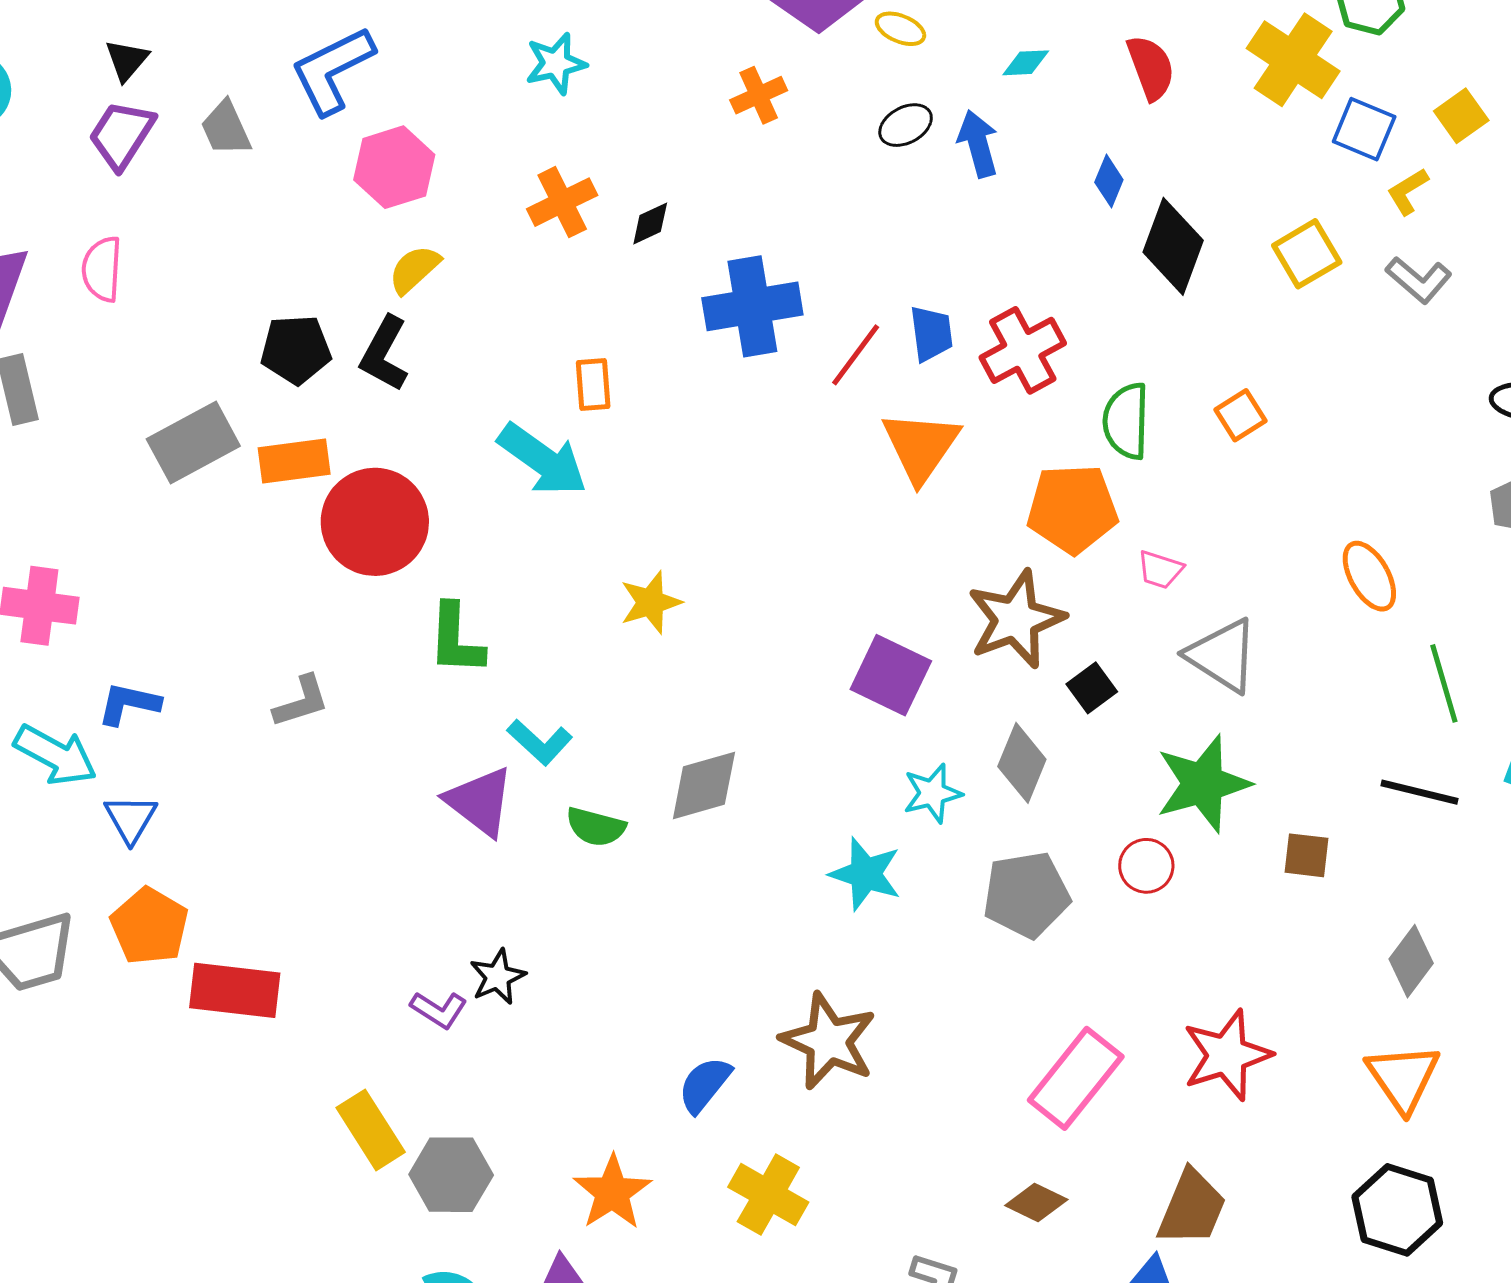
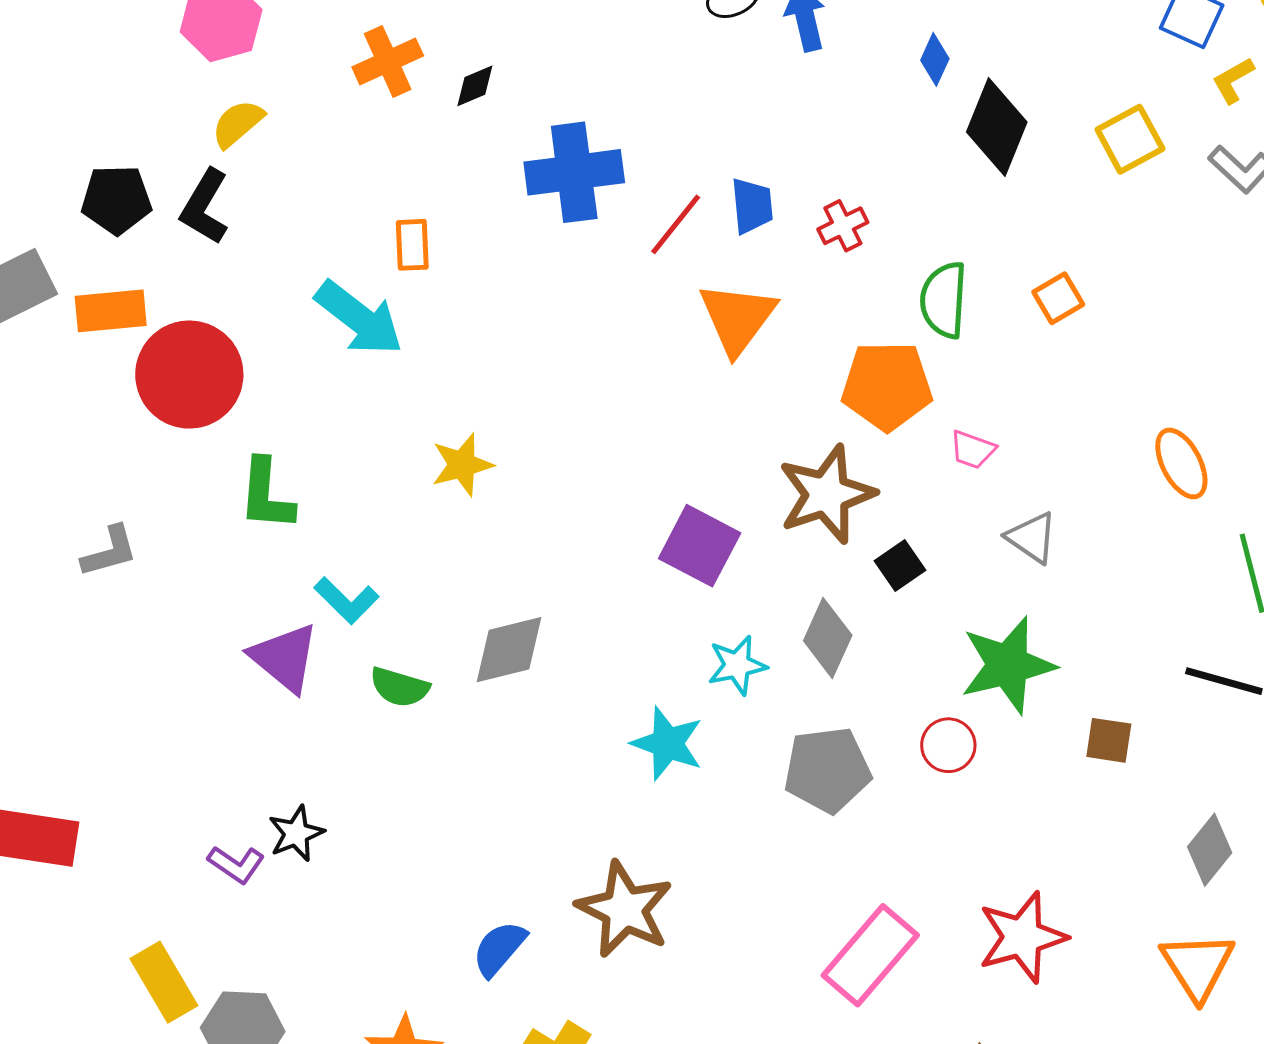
red cross: (1023, 350) -> (843, 226), size x0.6
gray triangle: (1222, 655) -> (1032, 538), size x0.7

